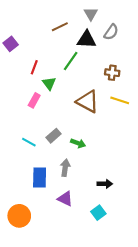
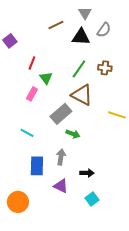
green line: (71, 61) -> (79, 69), moved
yellow line: (120, 100) -> (117, 115), moved
gray rectangle: (53, 136) -> (61, 114), moved, size x1.5
black arrow: (105, 184) -> (87, 173), moved

